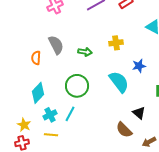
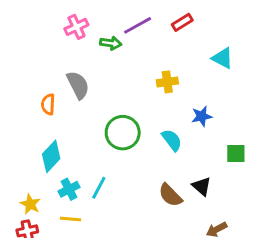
green arrow: (85, 52) -> (111, 43), moved
cyan semicircle: (119, 82) -> (172, 140), size x0.7
green circle: (77, 86) -> (123, 133), moved
brown semicircle: (124, 130) -> (170, 195), moved

